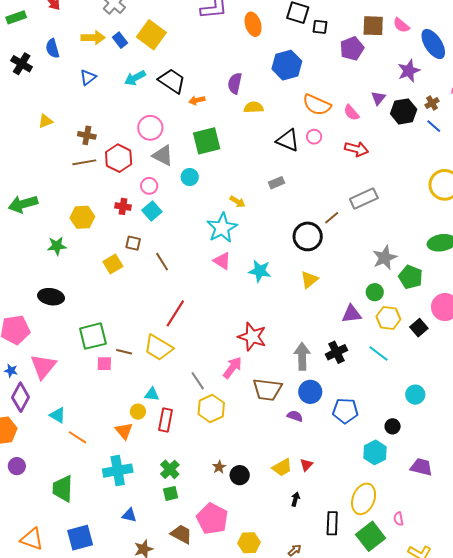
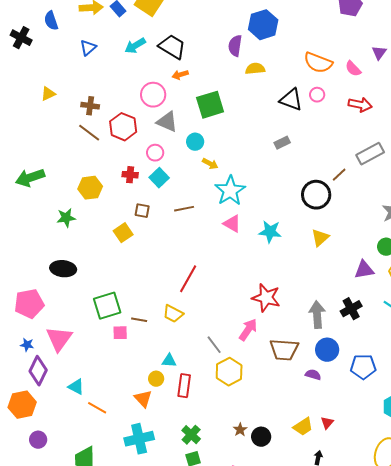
blue hexagon: (287, 65) -> (263, 25), moved
orange arrow: (197, 100) -> (180, 75), moved
brown line: (84, 162) -> (89, 133), turned 50
yellow arrow: (237, 202) -> (210, 164), moved
brown line: (162, 262) -> (184, 209), moved, turned -66
yellow trapezoid: (158, 348) -> (173, 314), size x0.7

